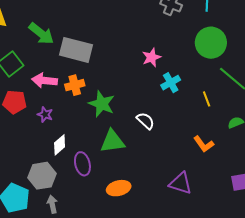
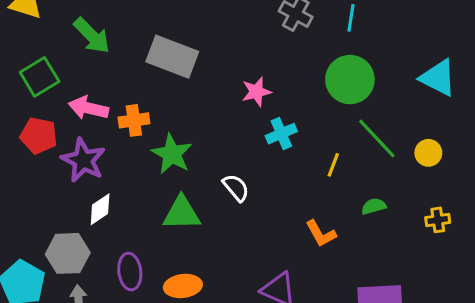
gray rectangle: (76, 50) -> (172, 57), moved
yellow line: (207, 99) -> (333, 165), turned 35
purple star: (45, 115) -> (83, 160), size x1.8
purple ellipse: (82, 164) -> (130, 272), moved

